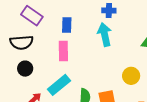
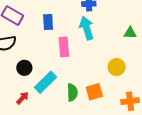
pink rectangle: (63, 51) -> (64, 47), moved
black circle: (25, 69) -> (24, 68), moved

